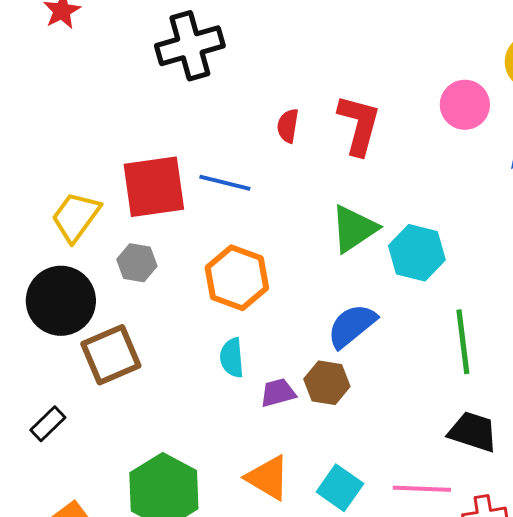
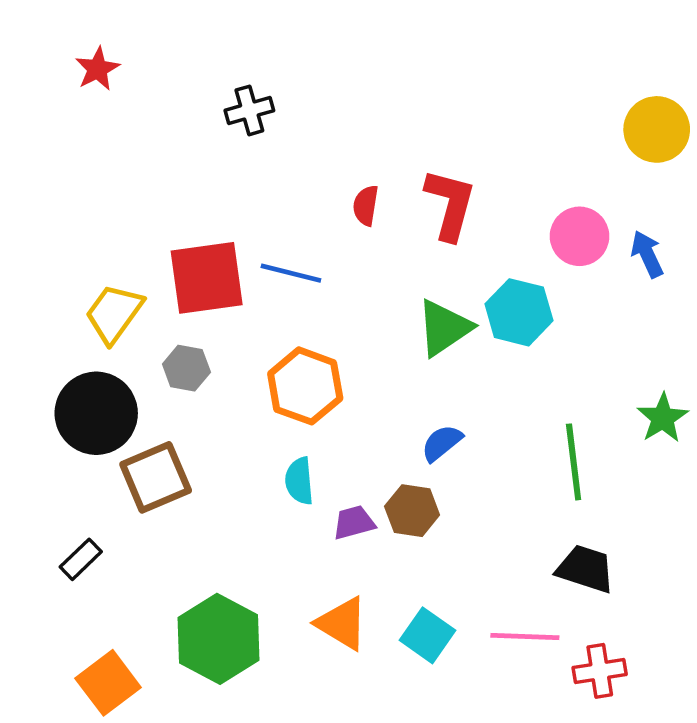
black cross: (190, 46) -> (249, 110), size x0.6
pink circle: (465, 105) -> (580, 236), moved
cyan hexagon: (417, 253) -> (519, 312), moved
blue semicircle: (352, 326) -> (442, 443), size x0.7

